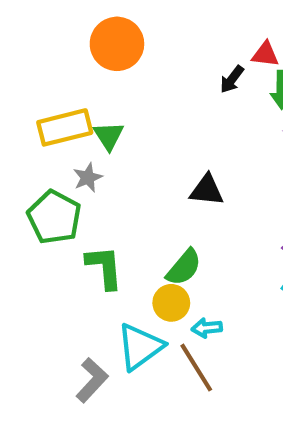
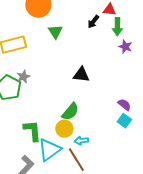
green triangle: (109, 136) -> (55, 32), moved
gray star: (88, 178) -> (23, 77), moved
green L-shape: (104, 267) -> (32, 131), moved

